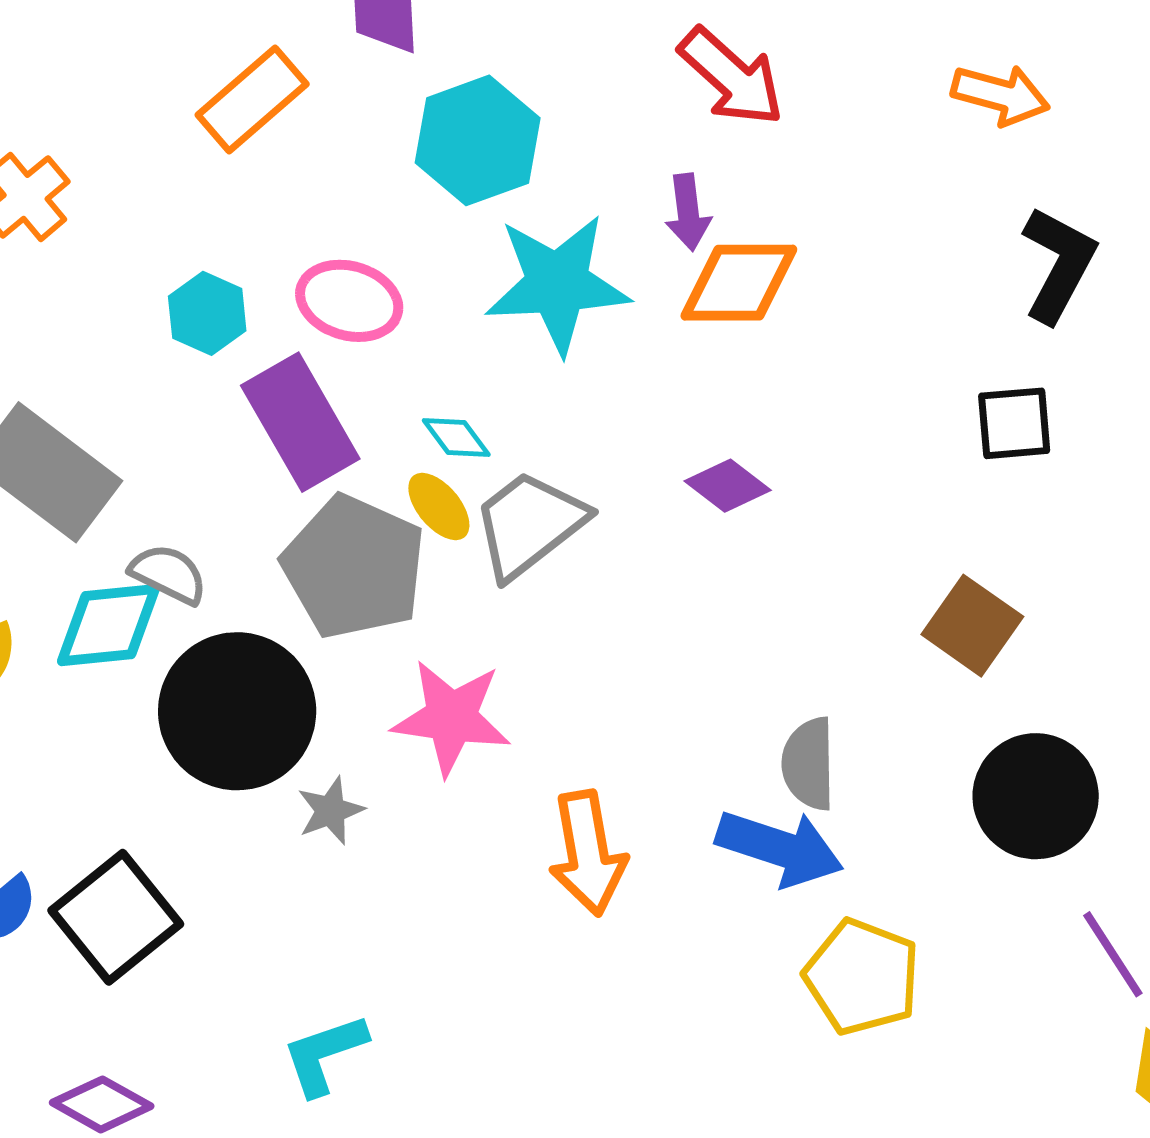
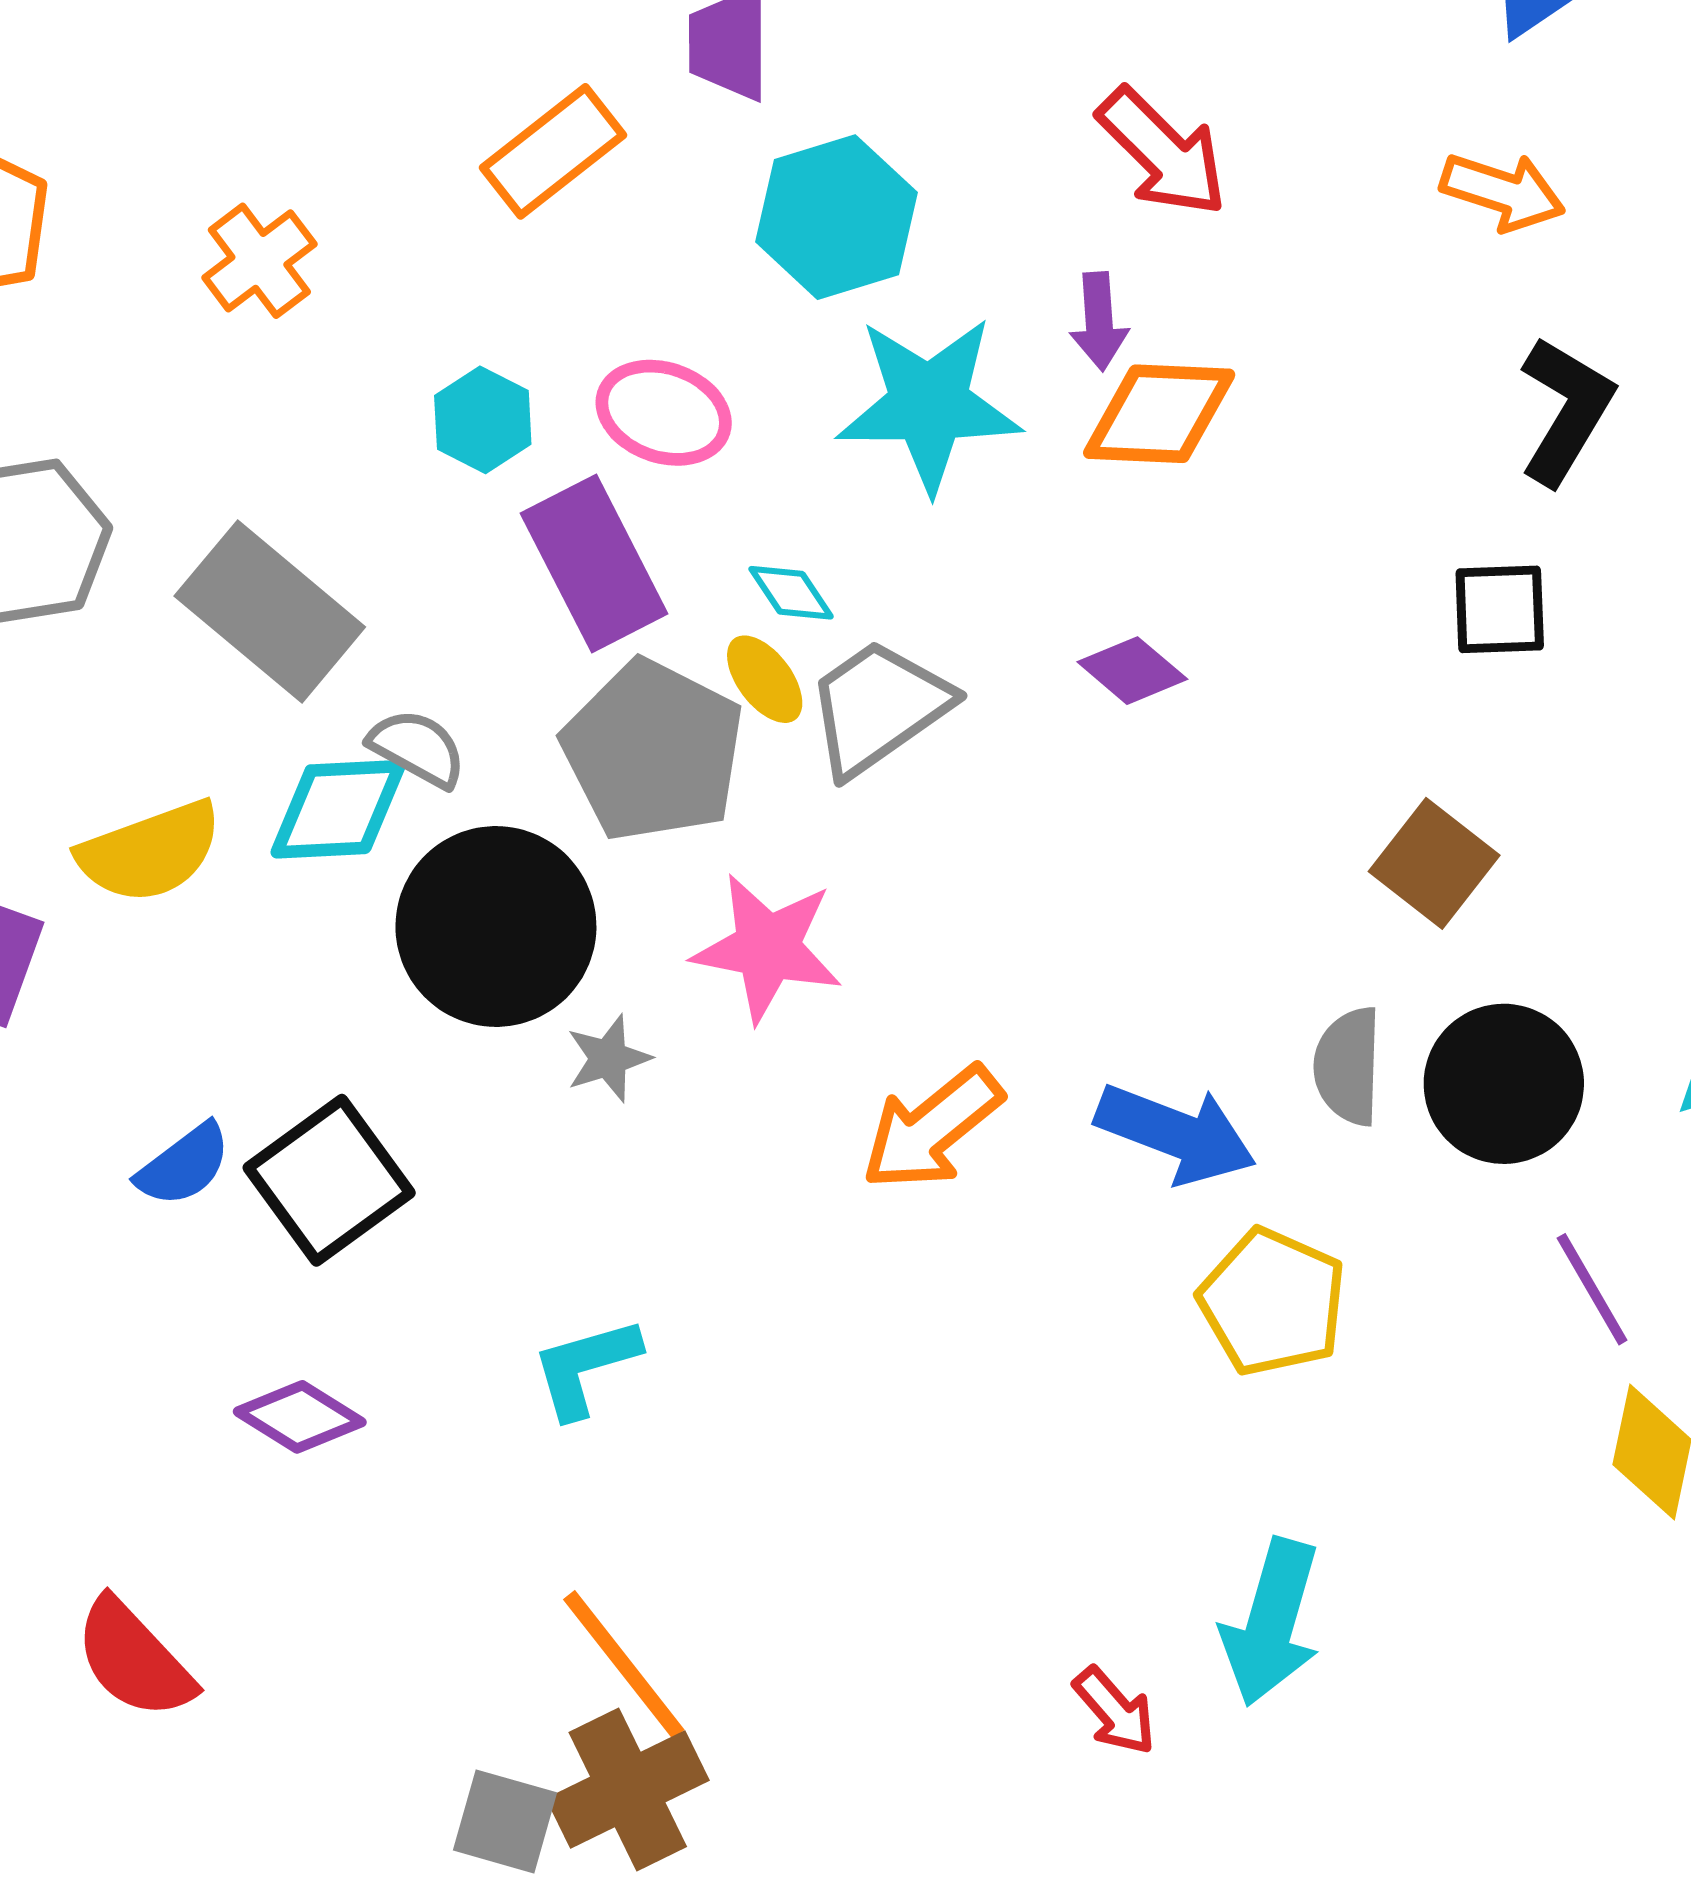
gray semicircle: (809, 764) -> (1348, 1066), moved
orange arrow: (588, 853) -> (932, 1128), turned 58

